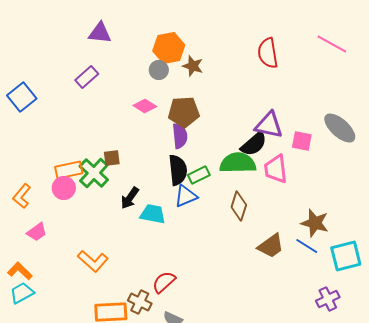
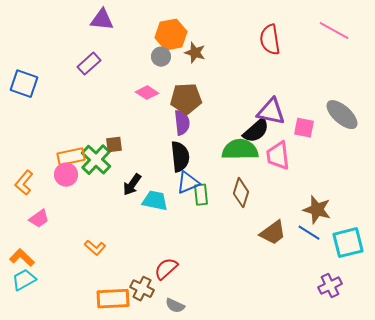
blue square: (22, 97) -> (24, 84), turned -32
green rectangle: (199, 175) -> (201, 195), moved, turned -70
orange L-shape: (93, 261) -> (95, 248), size x0.7

